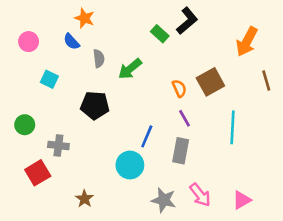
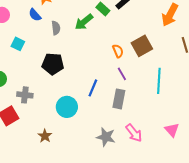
green arrow: (130, 69) -> (84, 22), moved
cyan circle: (130, 165) -> (67, 107), moved
pink triangle: (242, 200) -> (172, 130), moved, turned -42

